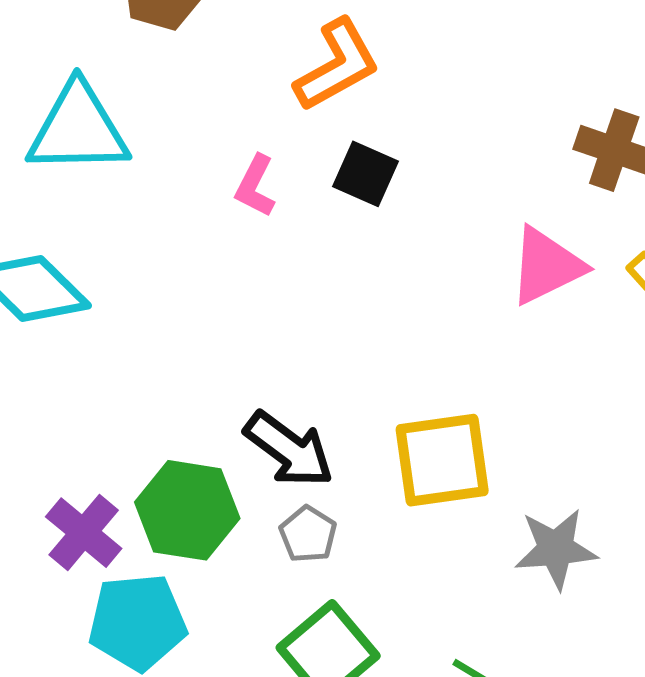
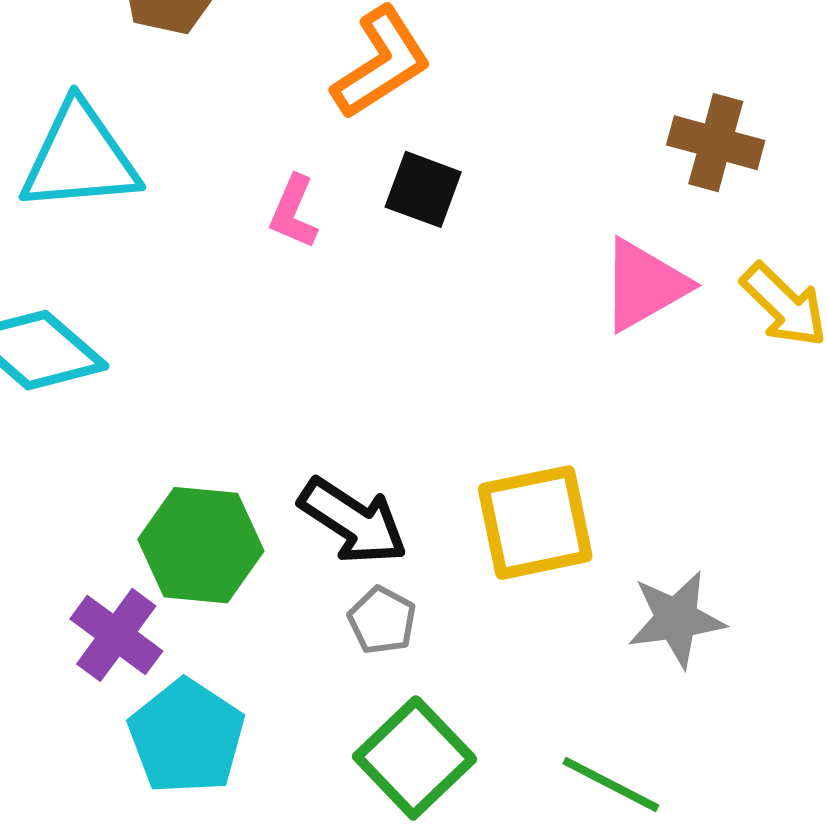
green hexagon: (187, 510) -> (201, 545), moved
cyan pentagon: (137, 622) -> (187, 737), turned -30

